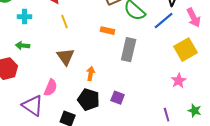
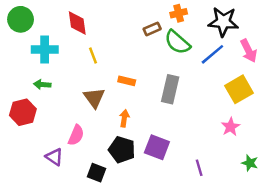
cyan cross: (25, 17) -> (45, 49), size x1.5
orange rectangle: (108, 31) -> (127, 81), moved
purple square: (118, 98) -> (157, 147), size x1.5
purple triangle: (33, 106) -> (54, 157), size x0.7
purple line: (167, 115) -> (199, 168), moved

